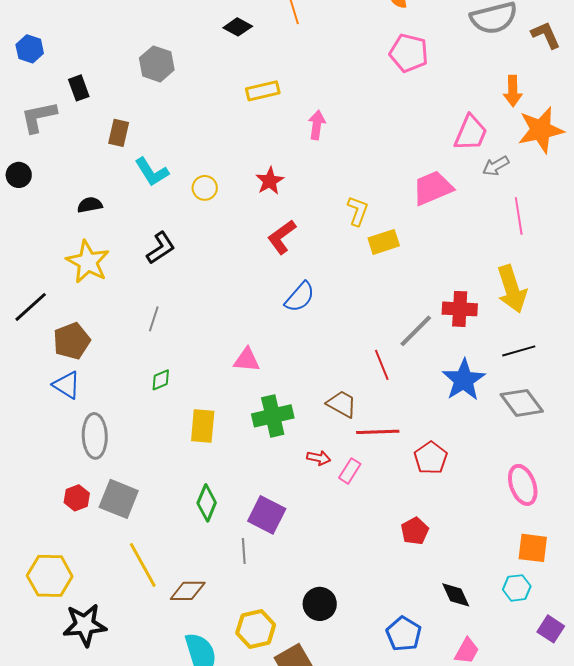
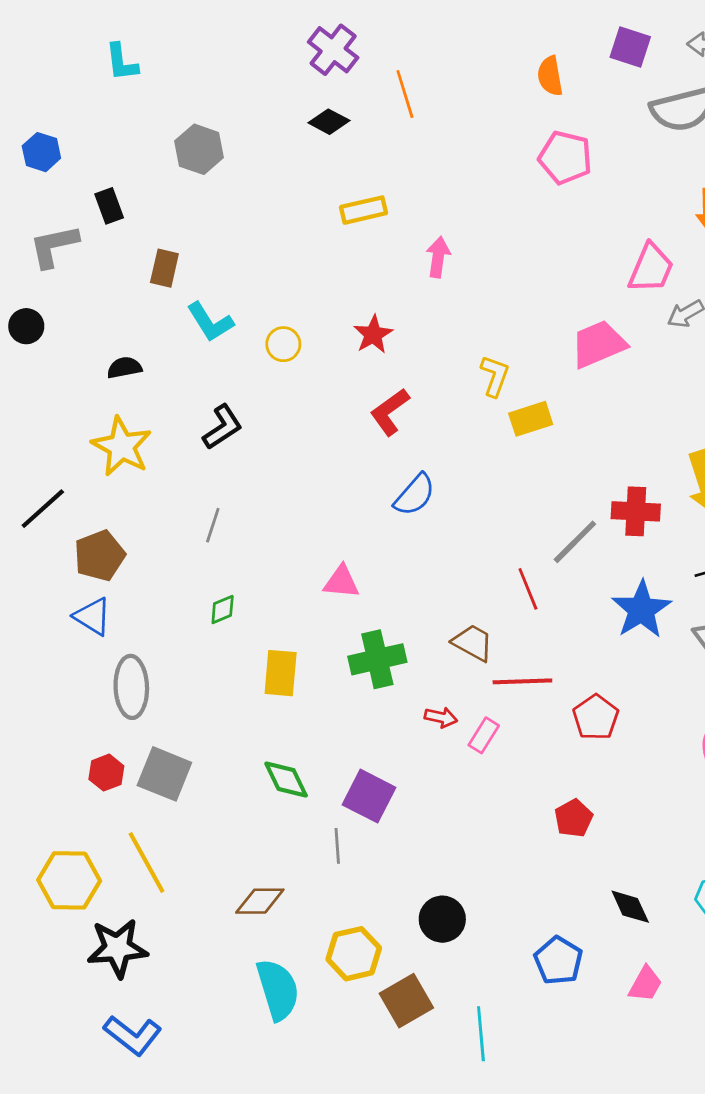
gray hexagon: (157, 64) -> (199, 149), moved
green diamond: (207, 503) -> (286, 780), turned -48
yellow line: (143, 565) -> (146, 862), moved

